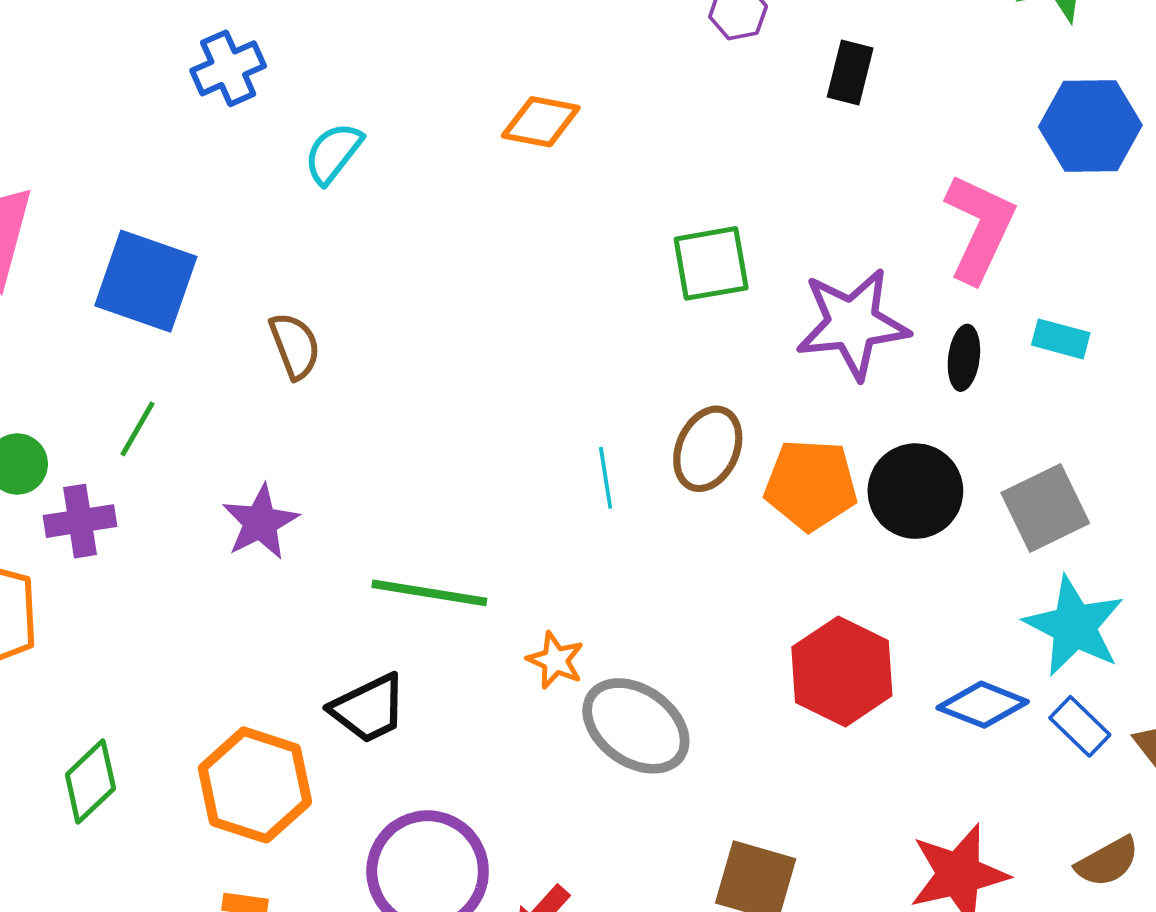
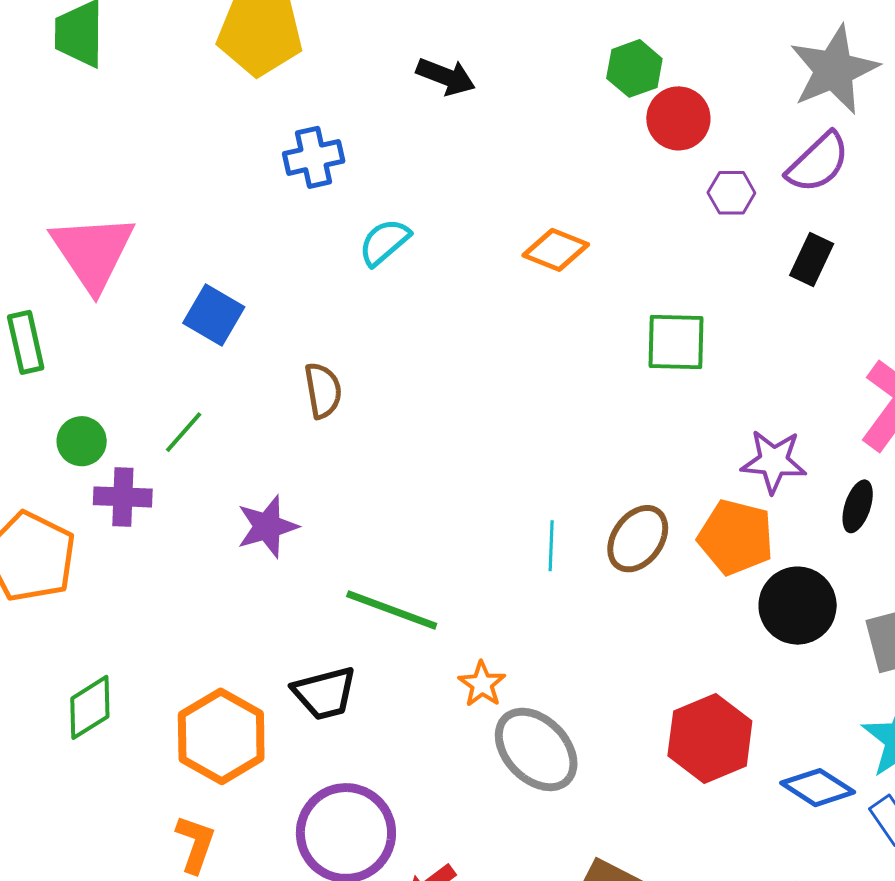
green square: (711, 263) -> (676, 342), moved
blue square: (146, 281) -> (214, 315), size x0.7
purple star: (852, 324) -> (774, 461), size x0.7
orange pentagon: (811, 485) -> (736, 537), moved

